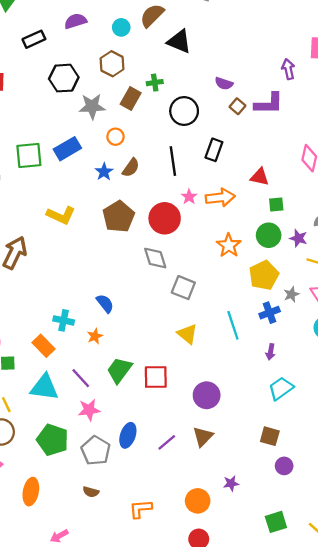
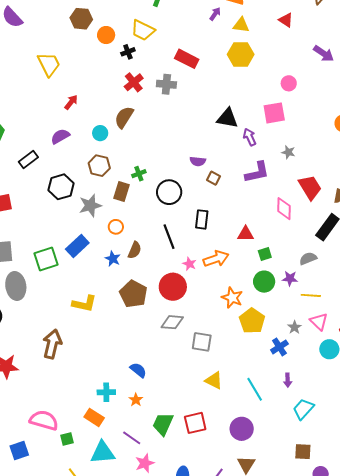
black triangle: (179, 41) -> (227, 118), moved
purple L-shape: (269, 104) -> (257, 172), moved
gray diamond: (155, 258) -> (172, 322), turned -55
yellow pentagon: (264, 275) -> (252, 321), moved
cyan line: (233, 325) -> (255, 389), moved

